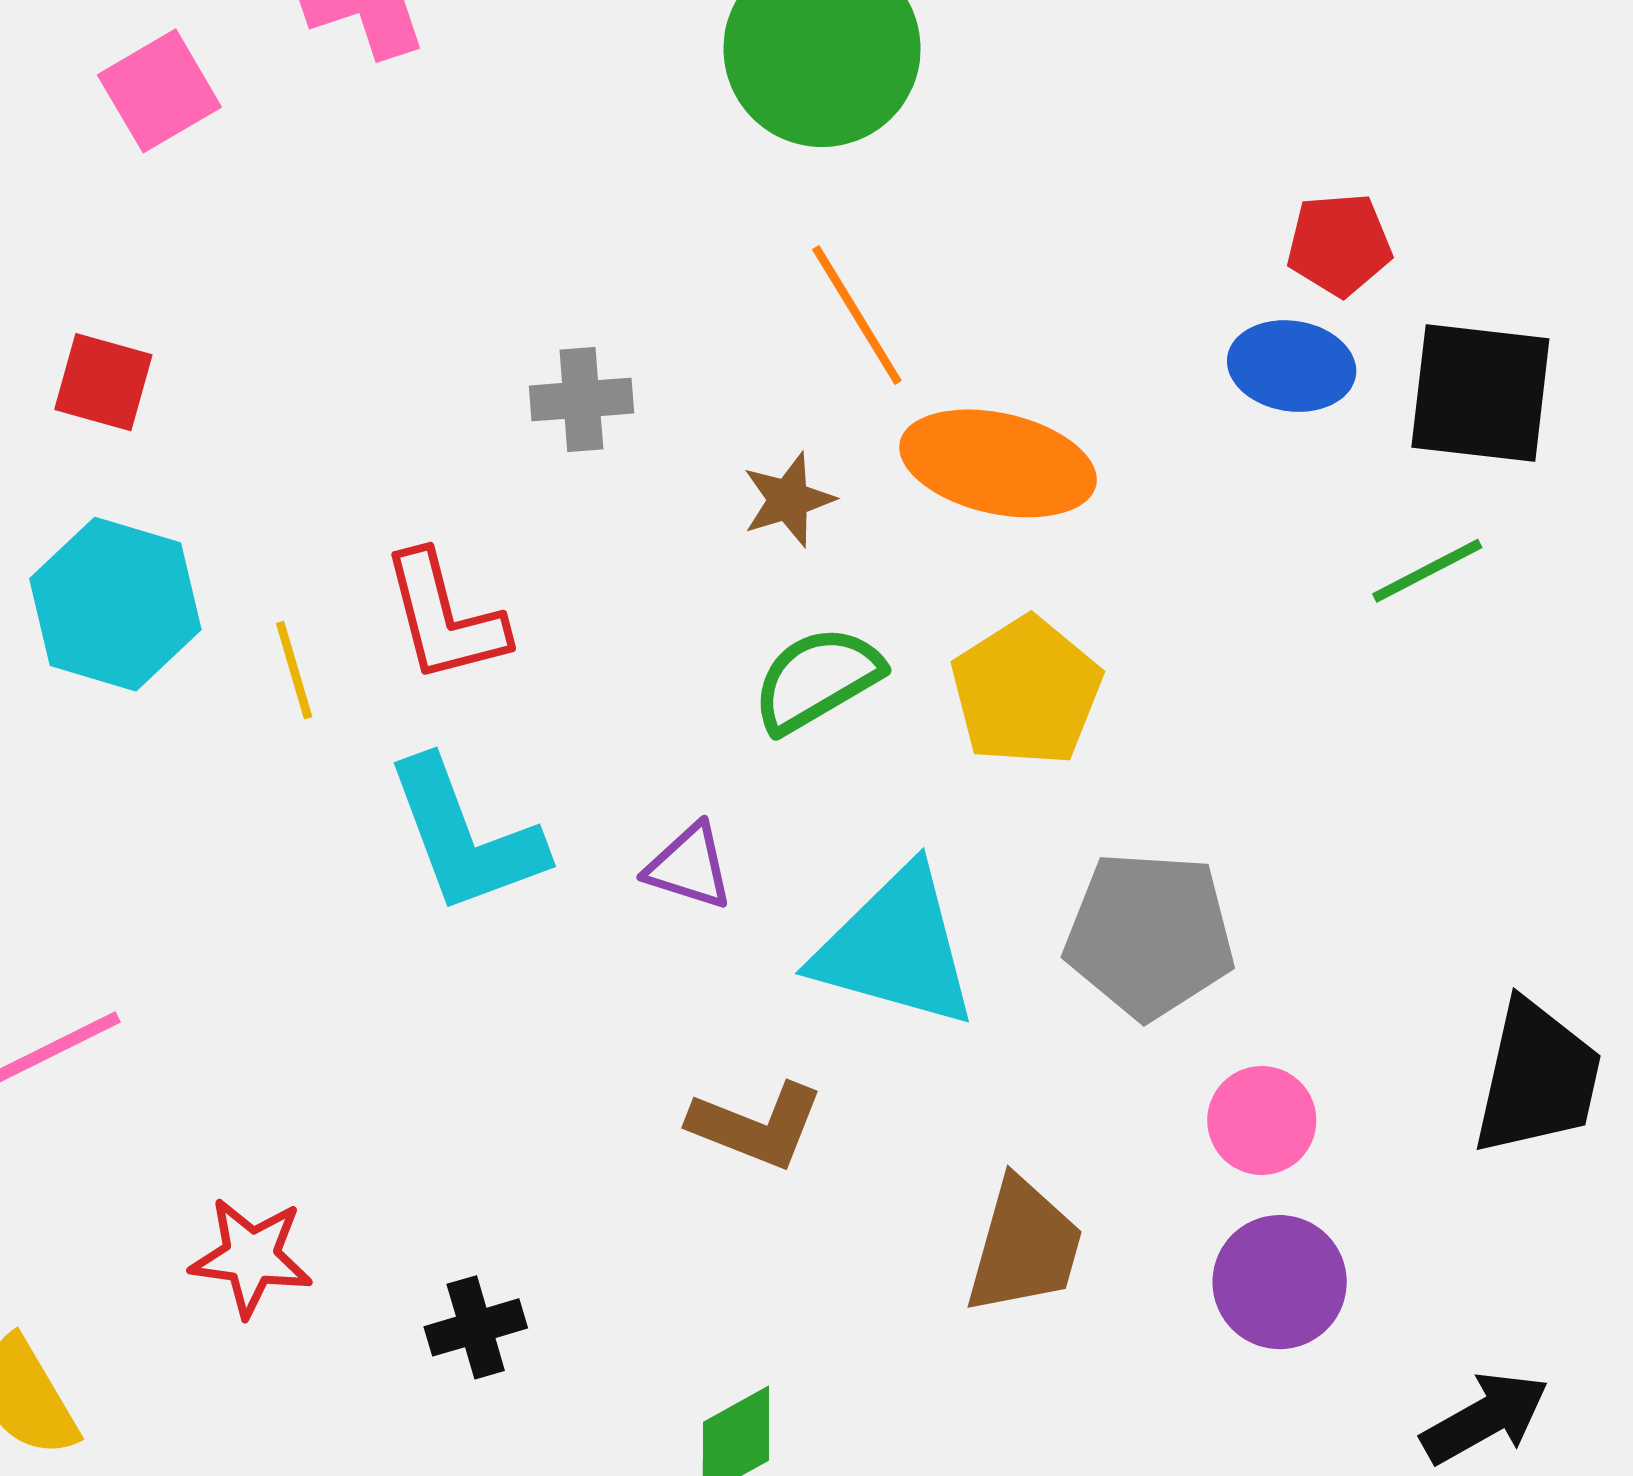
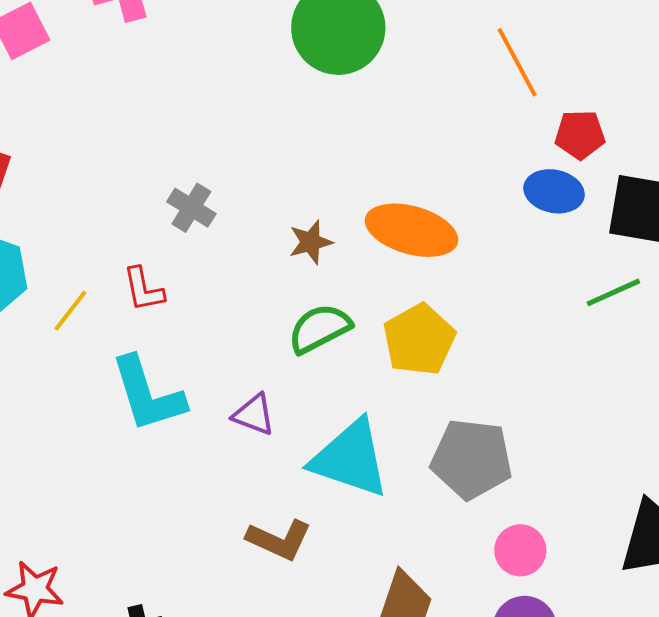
orange line: (857, 315) -> (517, 62), moved
gray cross: (581, 399) -> (191, 208), moved, turned 33
red L-shape: (444, 617) -> (143, 289), size x0.7
yellow line: (294, 670) -> (70, 311), turned 51

